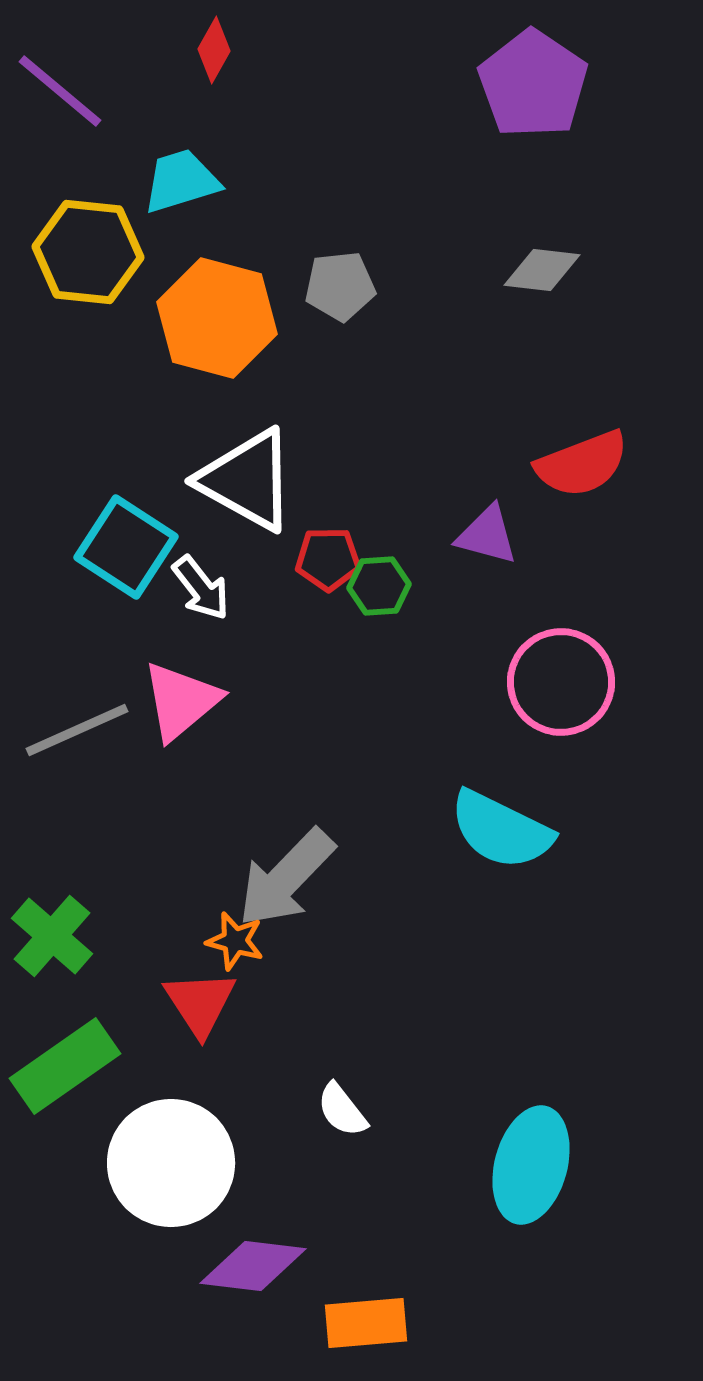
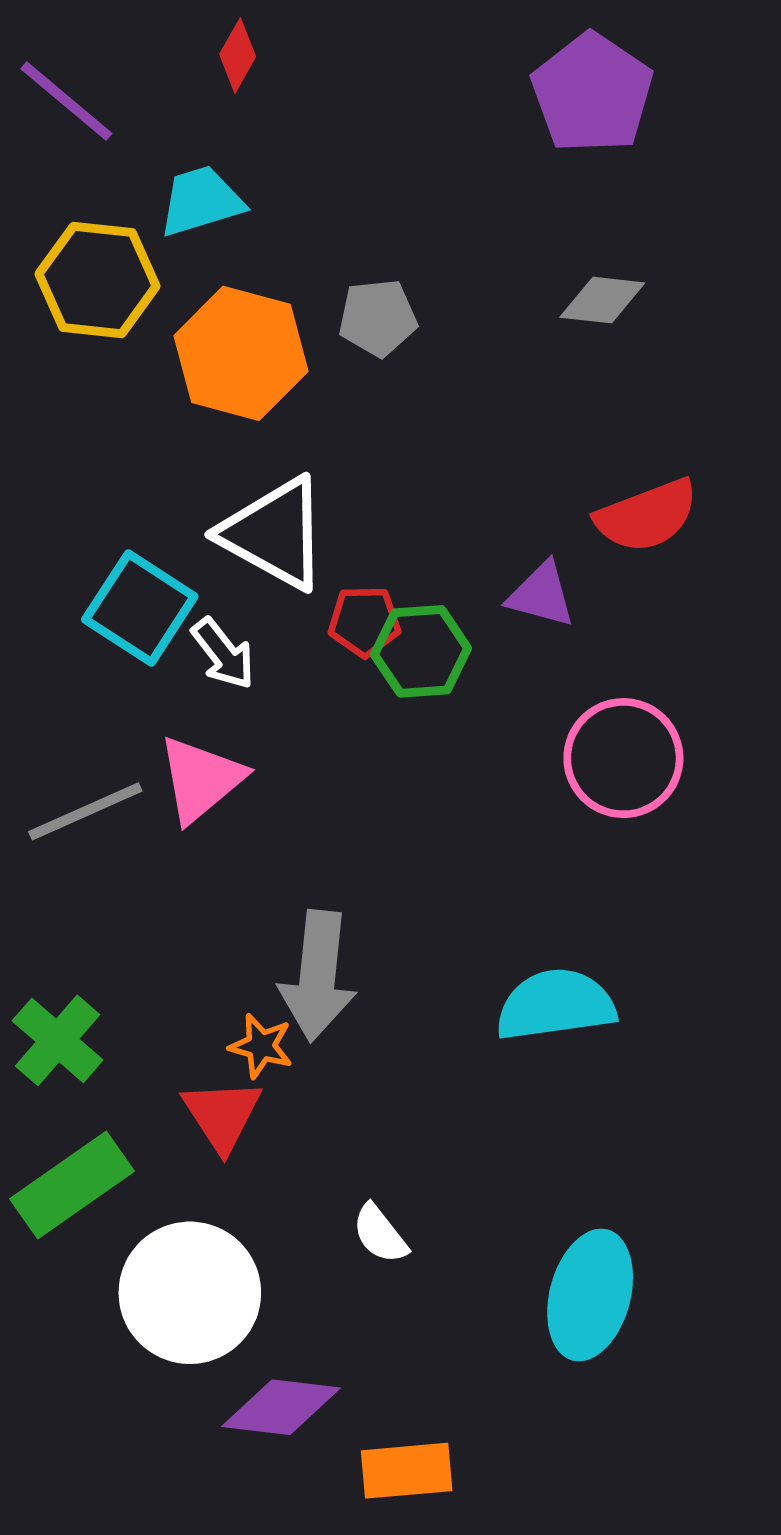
green hexagon: (379, 586) -> (421, 651), size x1.4
cyan semicircle: (501, 830) -> (556, 1005), moved, turned 146
gray arrow: (286, 878) -> (318, 976), turned -38

